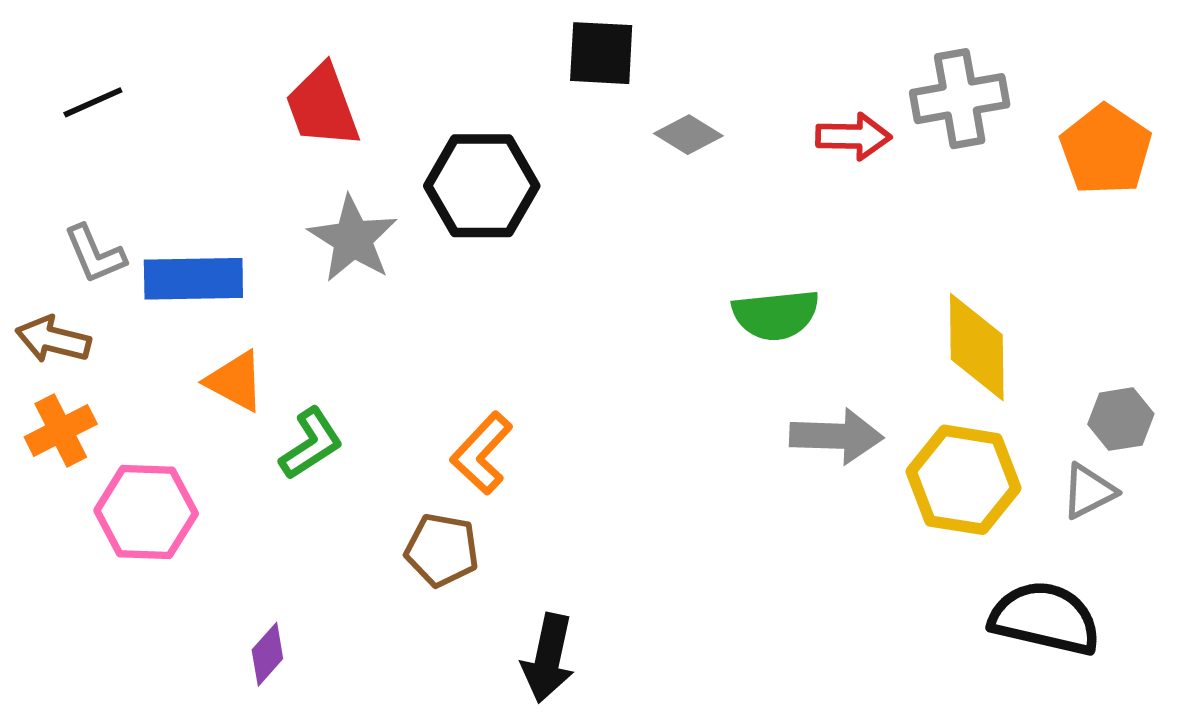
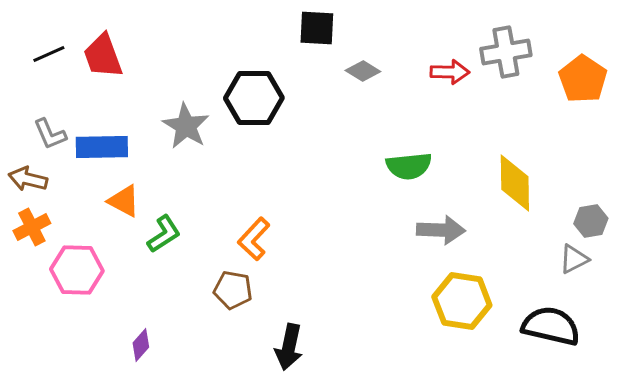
red trapezoid: (322, 106) -> (103, 56), moved
yellow hexagon: (963, 480) -> (462, 301), moved

